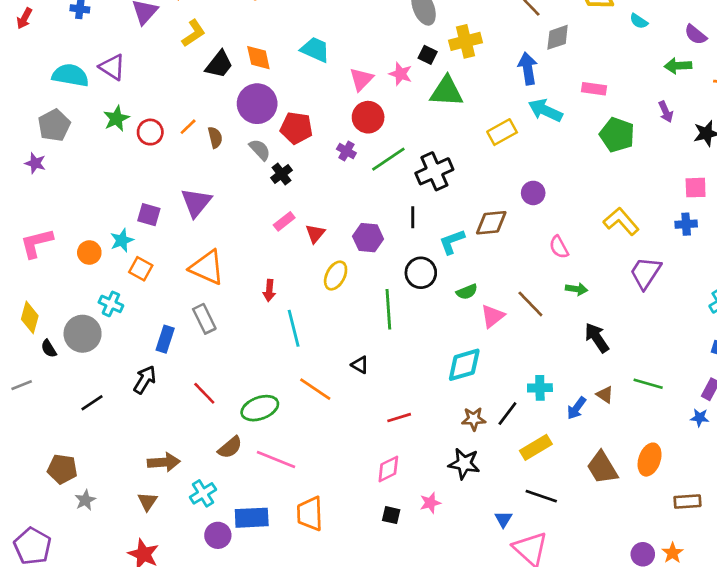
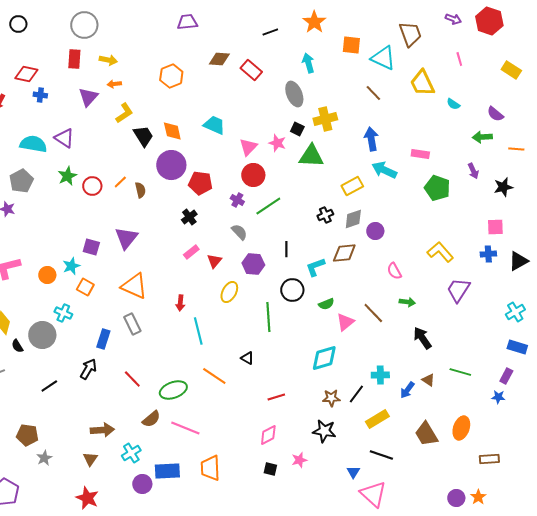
gray diamond: (558, 37) -> (353, 219), moved
black trapezoid: (219, 64) -> (143, 136), turned -70
gray semicircle: (260, 150) -> (239, 232), moved
black cross: (434, 171) -> (325, 215), moved, size x0.6

